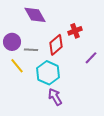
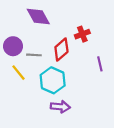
purple line: (91, 58) -> (100, 64), turned -56
purple arrow: (55, 97) -> (60, 107), turned 126

